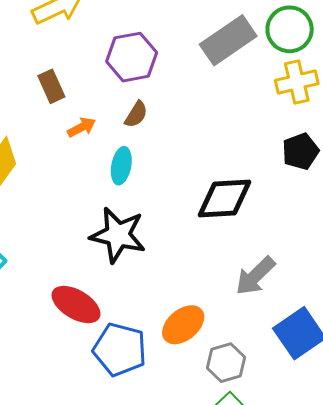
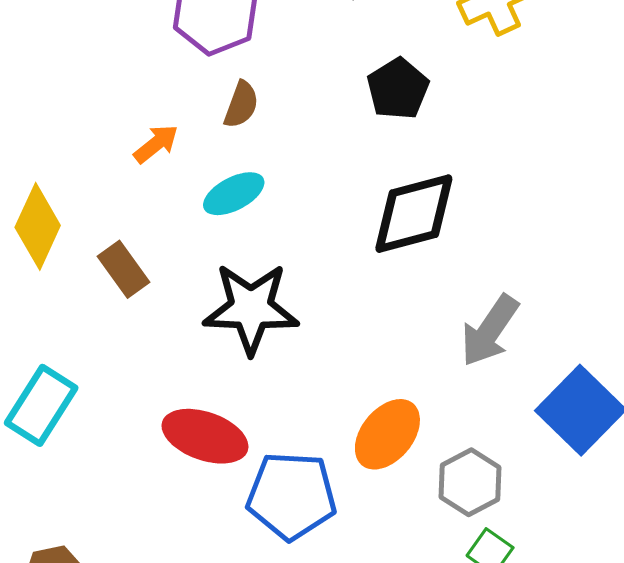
brown rectangle: (51, 86) -> (123, 269), moved
black pentagon: (300, 151) -> (398, 89), moved
cyan ellipse: (121, 166) -> (234, 194), turned 63

